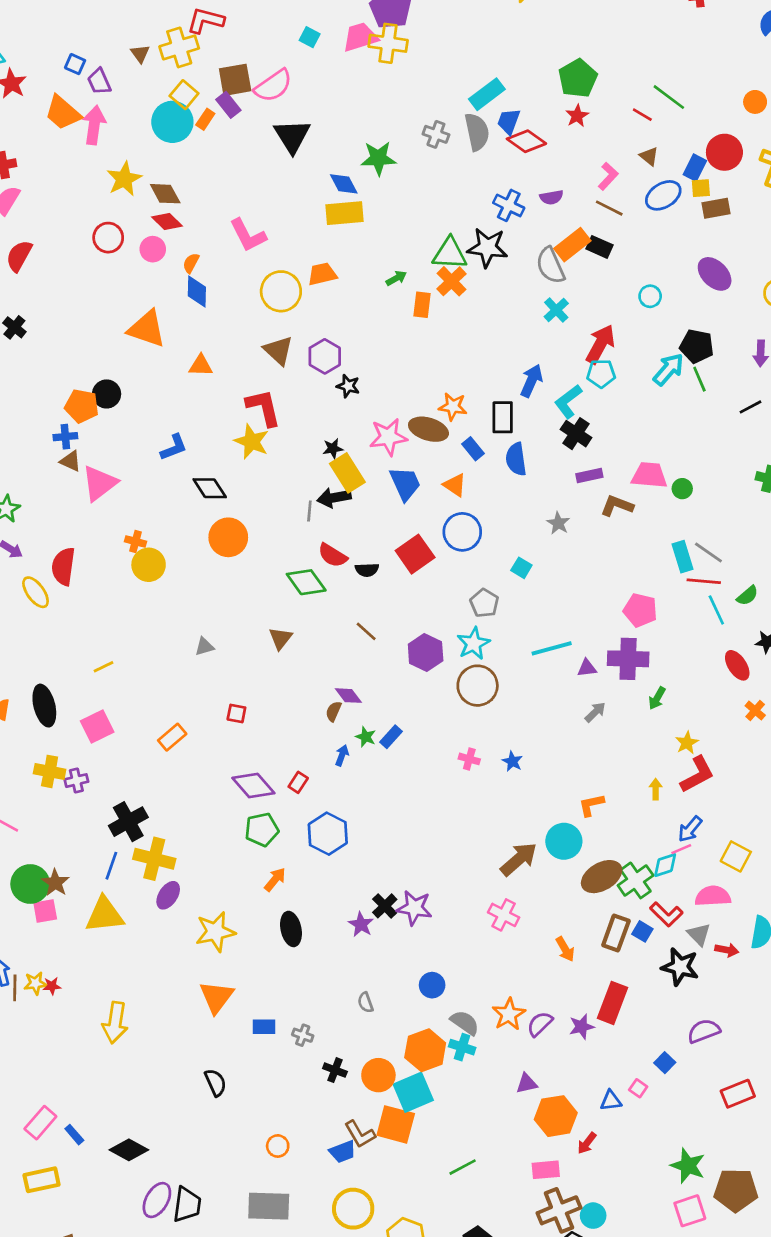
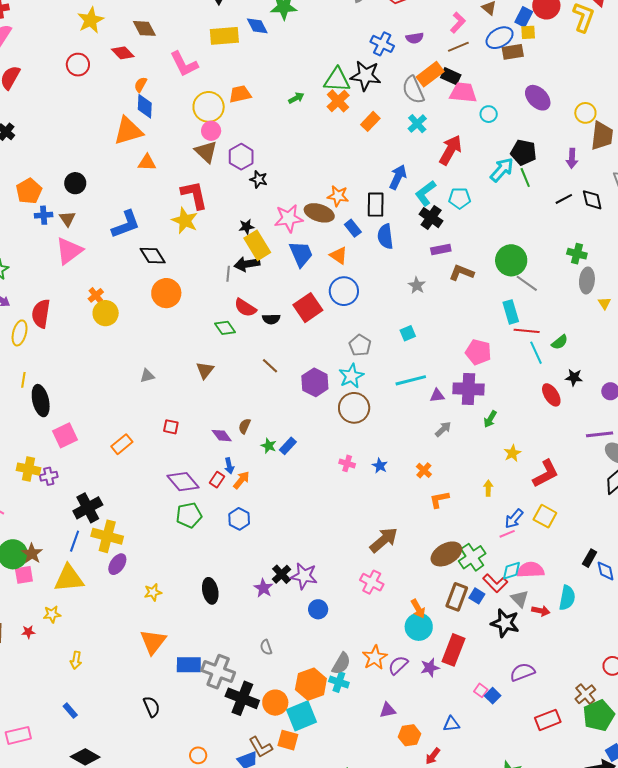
brown diamond: (165, 194) -> (144, 28), moved
brown line: (609, 208) -> (458, 47), turned -50
brown rectangle: (716, 208) -> (513, 52), moved
yellow rectangle: (344, 213) -> (224, 36), moved
pink circle: (153, 249) -> (211, 131), moved
orange rectangle: (422, 305) -> (370, 121), moved, turned 36
orange triangle: (147, 329) -> (128, 131), moved, turned -36
cyan pentagon: (601, 374) -> (460, 198), moved
orange pentagon: (82, 406) -> (29, 191), moved, turned 30
blue L-shape: (174, 447) -> (126, 224), size x1.4
brown triangle: (71, 461) -> (67, 219), moved, turned 30
pink trapezoid: (649, 475) -> (463, 93), moved
green circle: (682, 489) -> (511, 260), size x2.0
orange cross: (136, 541) -> (96, 295), turned 35
gray line: (708, 552) -> (527, 283), moved
cyan square: (521, 568) -> (408, 333), moved, turned 35
green diamond: (306, 582) -> (225, 328), size x0.7
yellow ellipse: (36, 592) -> (20, 333), turned 50
yellow line: (104, 667) -> (23, 380), moved, turned -56
purple diamond: (348, 696) -> (222, 436), moved
black ellipse: (44, 706) -> (41, 401), moved
orange cross: (755, 711) -> (424, 470), moved
blue arrow: (342, 755) -> (229, 466), moved, turned 147
red L-shape: (697, 774) -> (546, 474), moved
blue hexagon: (328, 834) -> (239, 519), size x0.7
cyan circle: (564, 841) -> (419, 627), moved
yellow square: (736, 856) -> (545, 516), moved
cyan diamond: (665, 865) -> (512, 571), moved
orange arrow: (275, 879) -> (241, 480), moved
yellow star: (215, 932) -> (153, 592), size x0.6
yellow star: (35, 983) -> (52, 614), moved
blue circle: (432, 985) -> (318, 609), moved
yellow arrow: (115, 1023) -> (76, 660), size x0.6
gray semicircle: (465, 1023) -> (341, 663), turned 85
blue rectangle: (264, 1027) -> (189, 665), size x1.4
gray cross: (303, 1035) -> (218, 672), size x2.0
black cross: (335, 1070) -> (242, 698), size x1.8
pink square: (638, 1088) -> (481, 690), moved
orange hexagon: (556, 1116) -> (409, 735), size x0.7
pink rectangle: (40, 1123) -> (18, 735), turned 35
orange square: (396, 1124) -> (288, 740), size x0.7
blue rectangle: (74, 1135) -> (70, 711), moved

